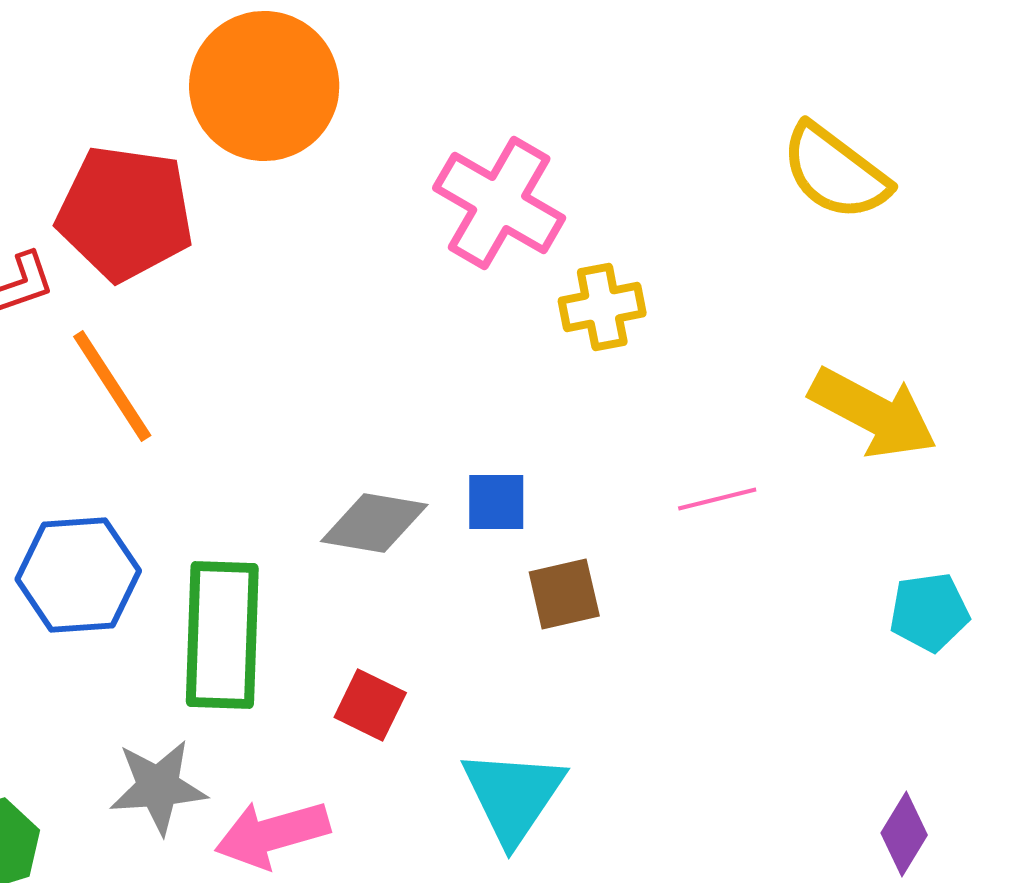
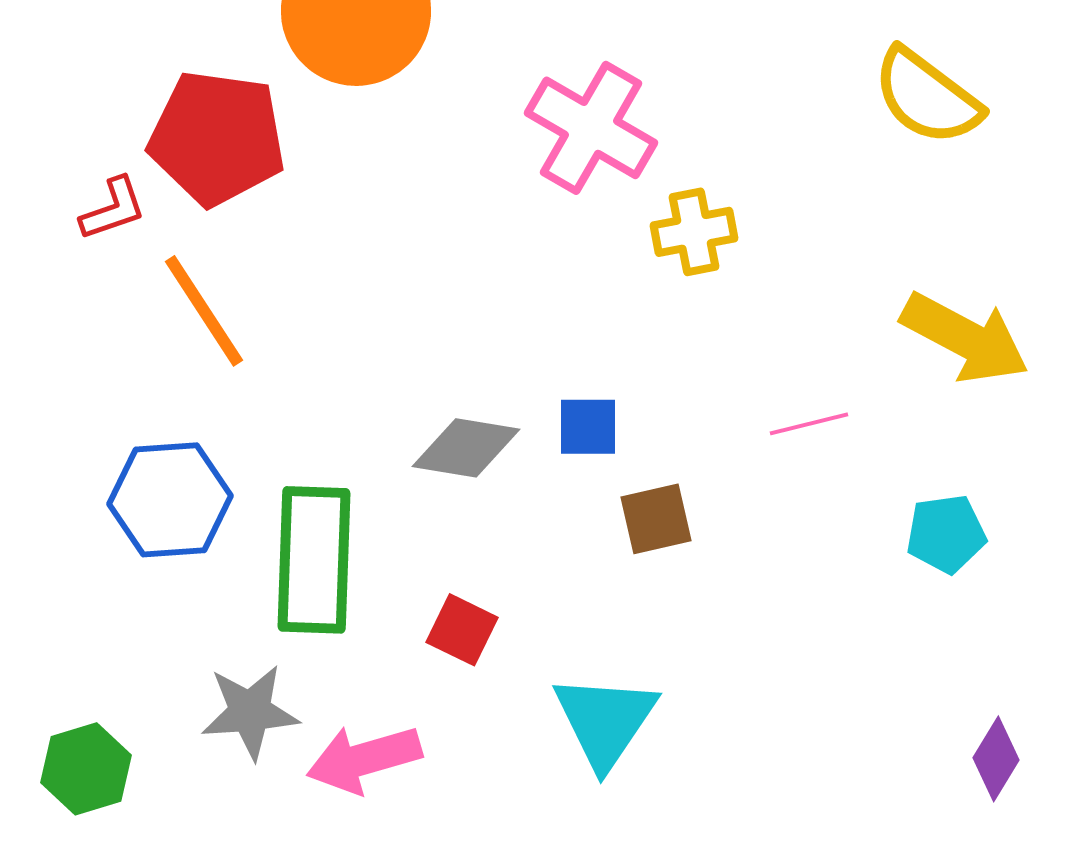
cyan pentagon: (929, 612) -> (946, 534), moved

